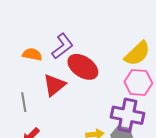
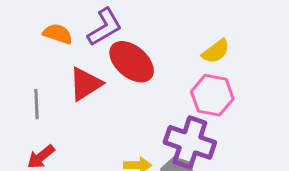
yellow semicircle: (137, 53) -> (216, 51), size x0.7

